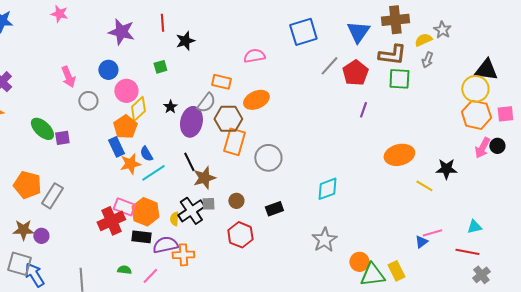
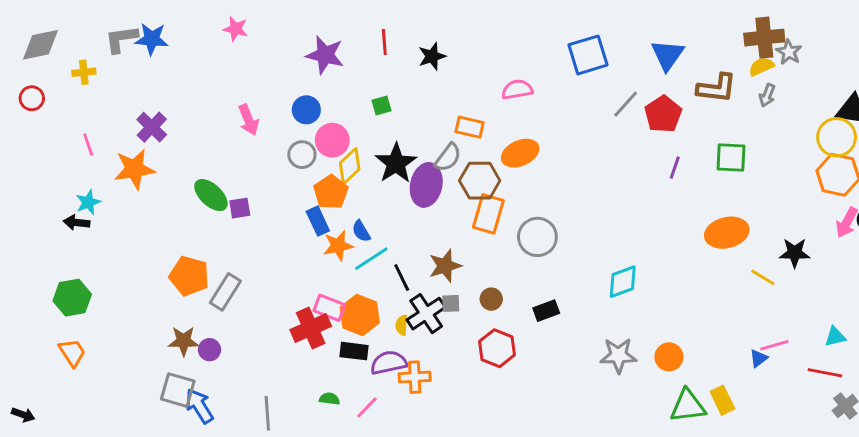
brown cross: (395, 20) -> (764, 38), moved
black star: (185, 41) -> (432, 56), moved
green square: (399, 79) -> (731, 157), moved
gray circle: (88, 101) -> (302, 155), moved
black star: (170, 107) -> (396, 163), size x2.0
black line: (189, 162) -> (402, 277), moved
gray star: (324, 240) -> (618, 355), turned 30
orange circle: (359, 262) -> (669, 357), moved

